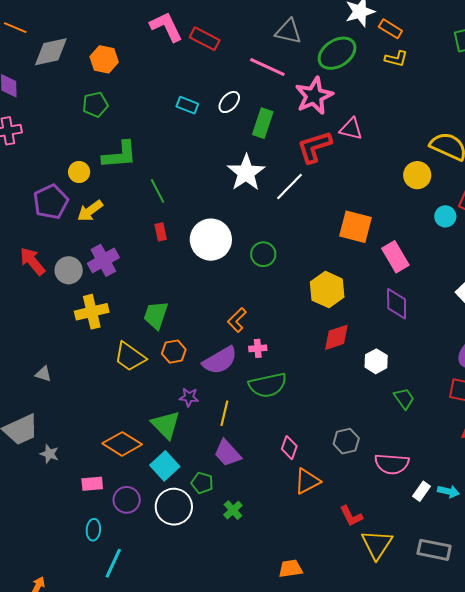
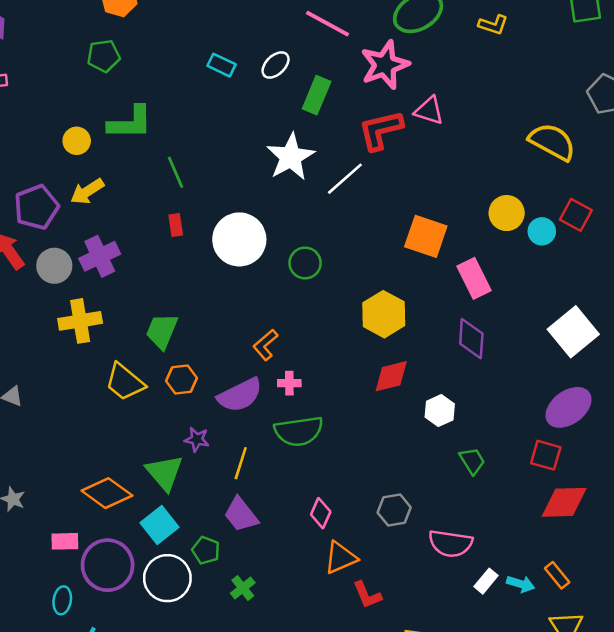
yellow circle: (417, 175) -> (507, 213), moved
purple pentagon: (51, 202) -> (36, 207), moved
purple circle: (127, 500) -> (108, 565), size x1.5
red L-shape: (351, 516) -> (367, 595), moved

